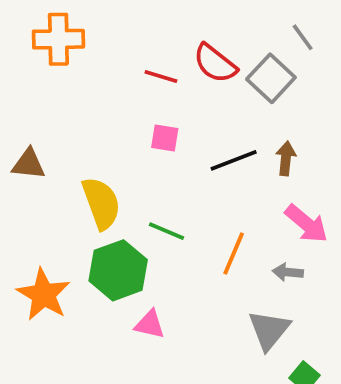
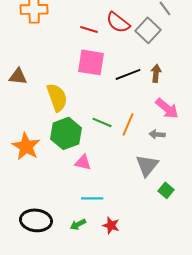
pink square: (165, 138) -> (91, 62), size x1.8
green line: (167, 231) -> (102, 122), moved

